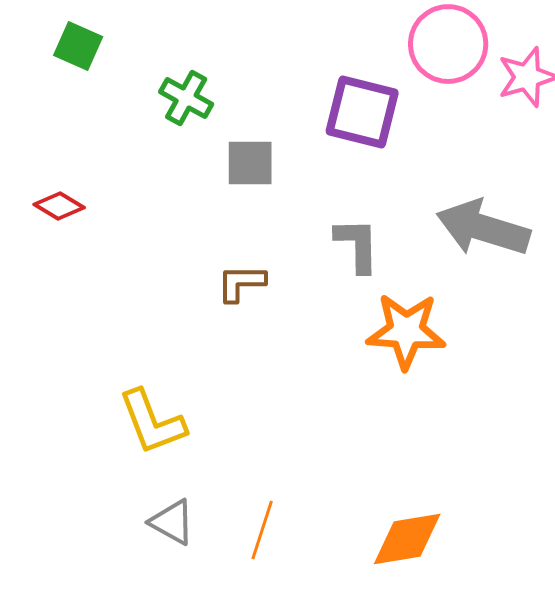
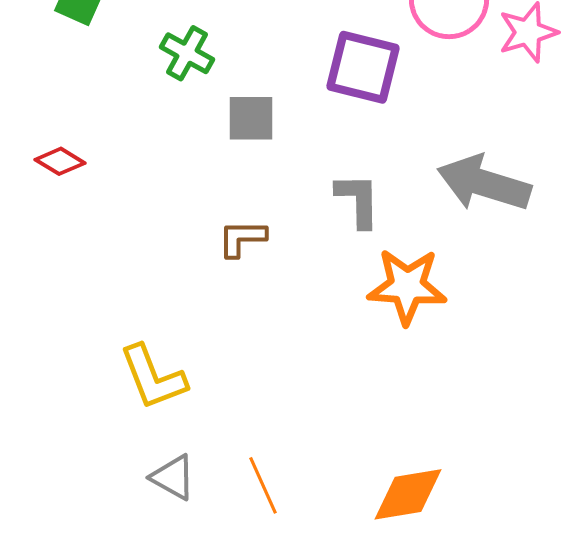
orange line: (262, 530) -> (263, 485), turned -42

